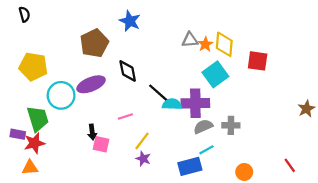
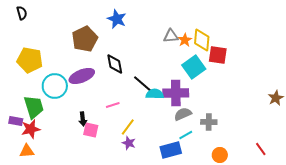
red square: (258, 61) -> (218, 55), moved
gray cross: (231, 125) -> (209, 122), moved

